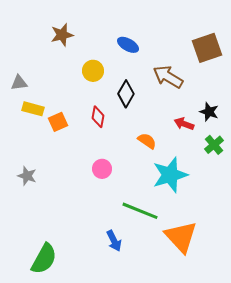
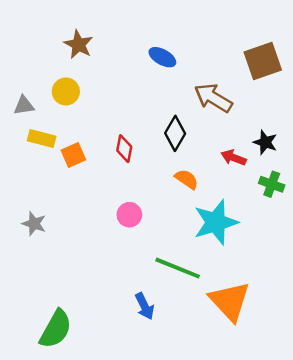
brown star: (62, 35) -> (79, 44), turned -30
yellow circle: (93, 71) -> (66, 91), moved
black diamond: (126, 94) -> (175, 133), moved
green cross: (214, 145) -> (272, 184), turned -30

